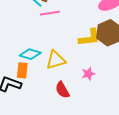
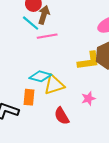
cyan diamond: (30, 54) -> (40, 76), moved
orange rectangle: (22, 70) -> (29, 97), moved

